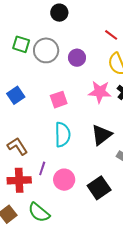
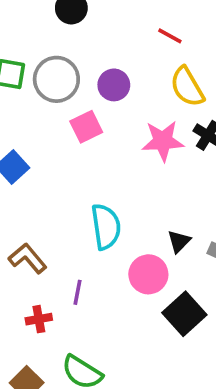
pink square: (59, 100) -> (86, 127), moved
black triangle: (101, 135) -> (179, 241), moved, size x0.6
red cross: (19, 180) -> (39, 319), size x0.6
pink circle: (64, 180) -> (148, 274), moved

